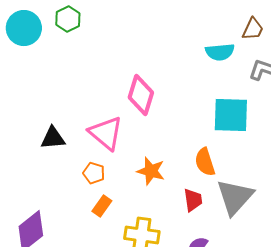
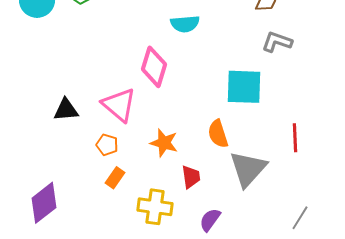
cyan semicircle: (220, 52) -> (185, 24), moved
red trapezoid: (193, 200) -> (191, 177), moved

